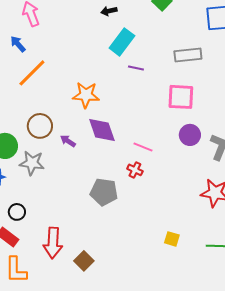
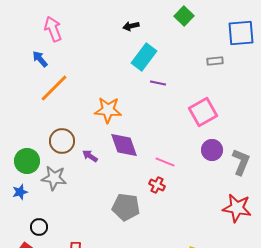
gray rectangle: (188, 55) -> (215, 61), moved, size x0.6
pink square: (181, 97) -> (203, 112), turned -32

